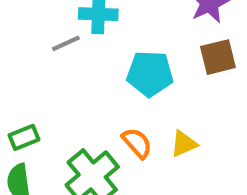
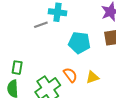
green rectangle: (24, 137) -> (17, 68), turned -64

